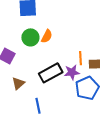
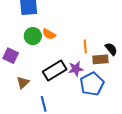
orange semicircle: (47, 36) -> (49, 34), turned 96
orange line: (80, 58) -> (85, 46), moved

